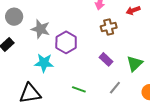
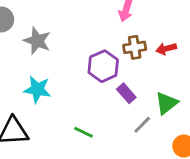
red arrow: (133, 10) -> (166, 49), moved
purple hexagon: (66, 42) -> (103, 66), moved
gray line: (115, 88) -> (142, 125), moved

